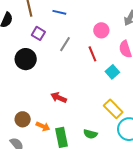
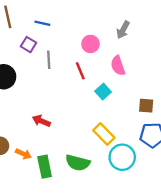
purple square: (38, 33) -> (29, 45), moved
gray line: (65, 44) -> (49, 60), turned -35
green semicircle: (90, 134) -> (78, 163), size x1.5

